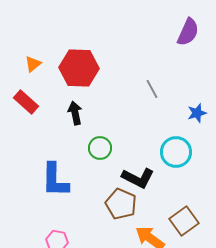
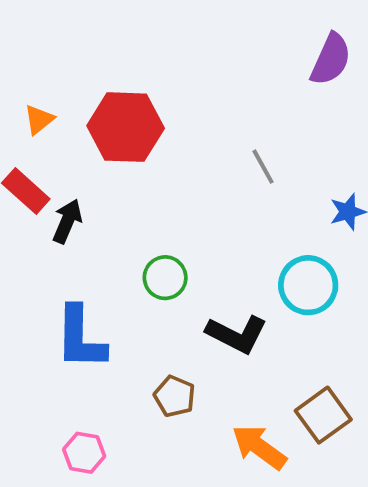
black arrow: (75, 113) -> (67, 221), moved, turned 35
brown pentagon: (121, 204) -> (175, 396), moved, size x0.7

